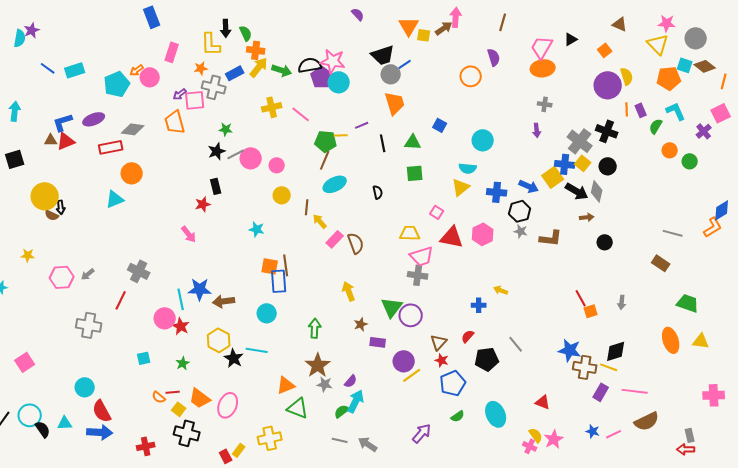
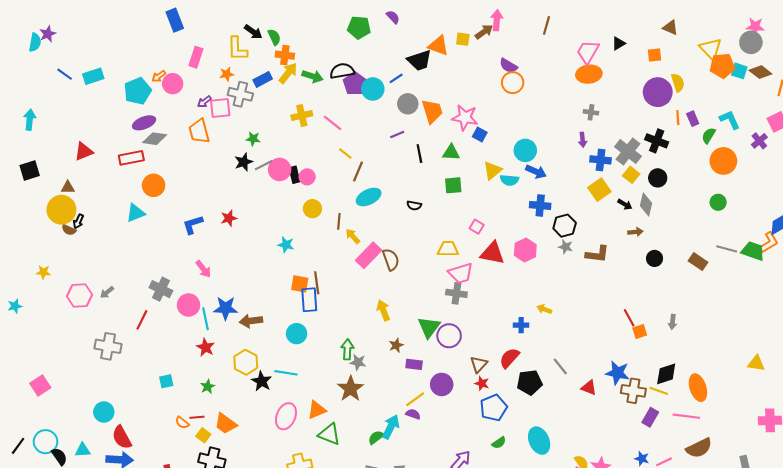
pink star: (667, 23) -> (755, 26), moved
orange triangle: (409, 26) -> (438, 46), moved, turned -40
black arrow: (226, 28) -> (253, 32), turned -54
orange square: (605, 50) -> (655, 55), turned 32
purple semicircle: (494, 57) -> (508, 66), moved, turned 138
pink star: (333, 61) -> (465, 118), moved
blue line: (405, 64) -> (396, 78), moved
gray circle: (391, 74) -> (408, 104), moved
orange pentagon: (669, 78) -> (722, 66), moved
purple ellipse: (94, 119) -> (144, 123), moved
blue L-shape: (63, 122) -> (193, 225), moved
yellow line: (341, 135) -> (345, 154), moved, turned 40
brown triangle: (51, 140) -> (68, 187), moved
green pentagon: (326, 141) -> (359, 28), moved
orange circle: (670, 150) -> (723, 161), size x1.6
green circle: (690, 161) -> (718, 202), moved
blue cross: (565, 164) -> (601, 160), moved
black rectangle: (216, 186) -> (294, 175), moved
blue arrow: (529, 186) -> (536, 172), moved
yellow triangle: (461, 187) -> (492, 171), moved
black arrow: (577, 191) -> (625, 204), size x0.6
black semicircle: (378, 192) -> (414, 205), turned 112
black arrow: (61, 207) -> (78, 221), turned 32
pink arrow: (189, 234) -> (203, 269), moved
pink rectangle: (335, 239) -> (369, 255), size x1.4
brown rectangle: (661, 263) -> (698, 262), moved
green trapezoid: (688, 303) -> (753, 251), moved
pink circle: (165, 318) -> (189, 305), moved
red semicircle: (468, 336) -> (509, 358), size x1.5
orange ellipse: (671, 340) -> (698, 388), moved
yellow line: (412, 375) -> (415, 399), moved
purple semicircle: (351, 381) -> (413, 414), moved, turned -112
gray star: (325, 384) -> (358, 362), moved
red triangle: (543, 402) -> (589, 388), moved
pink ellipse: (228, 405) -> (286, 416), moved

